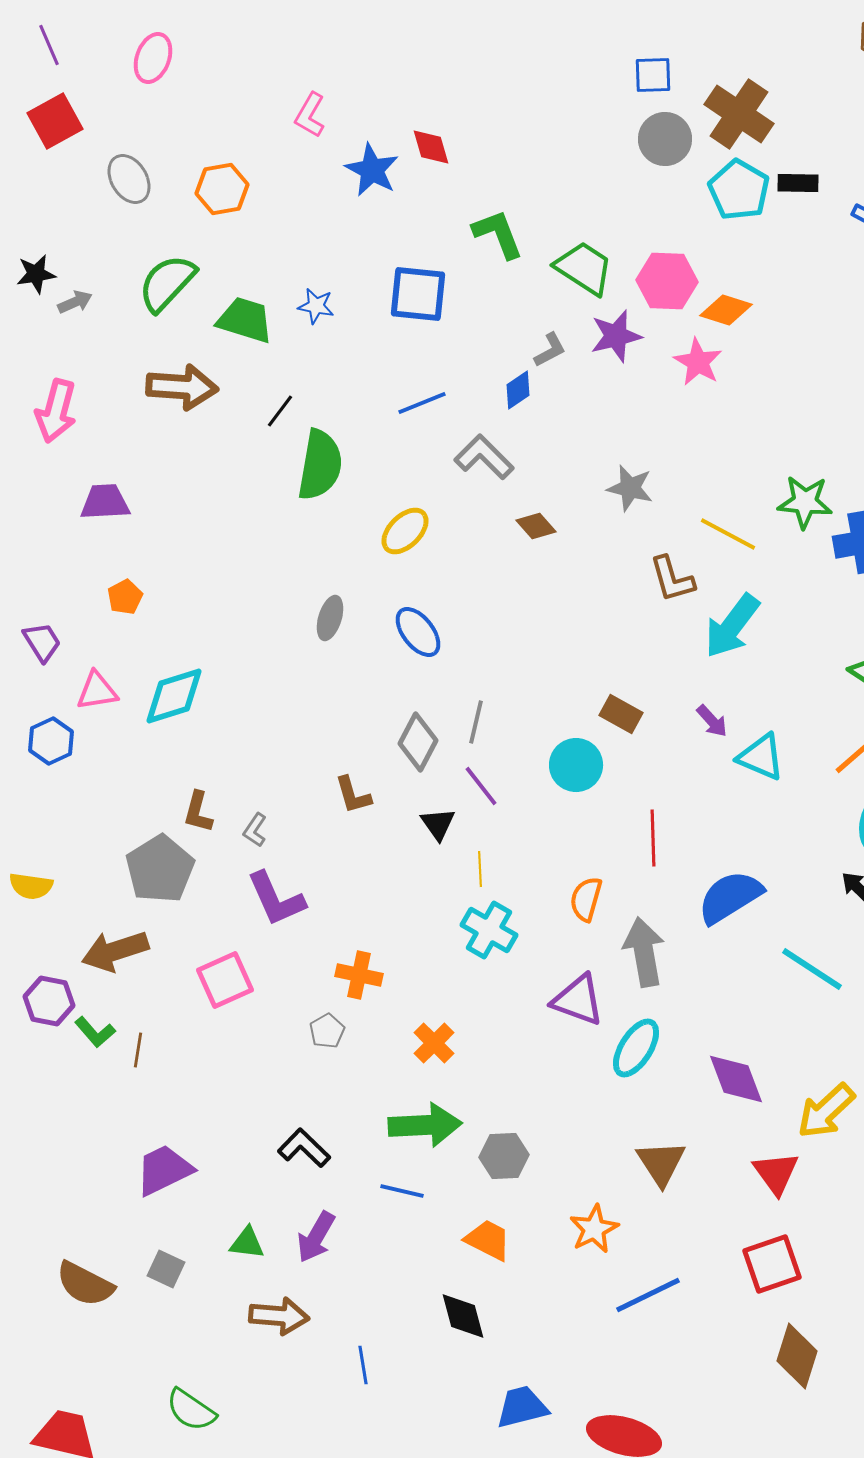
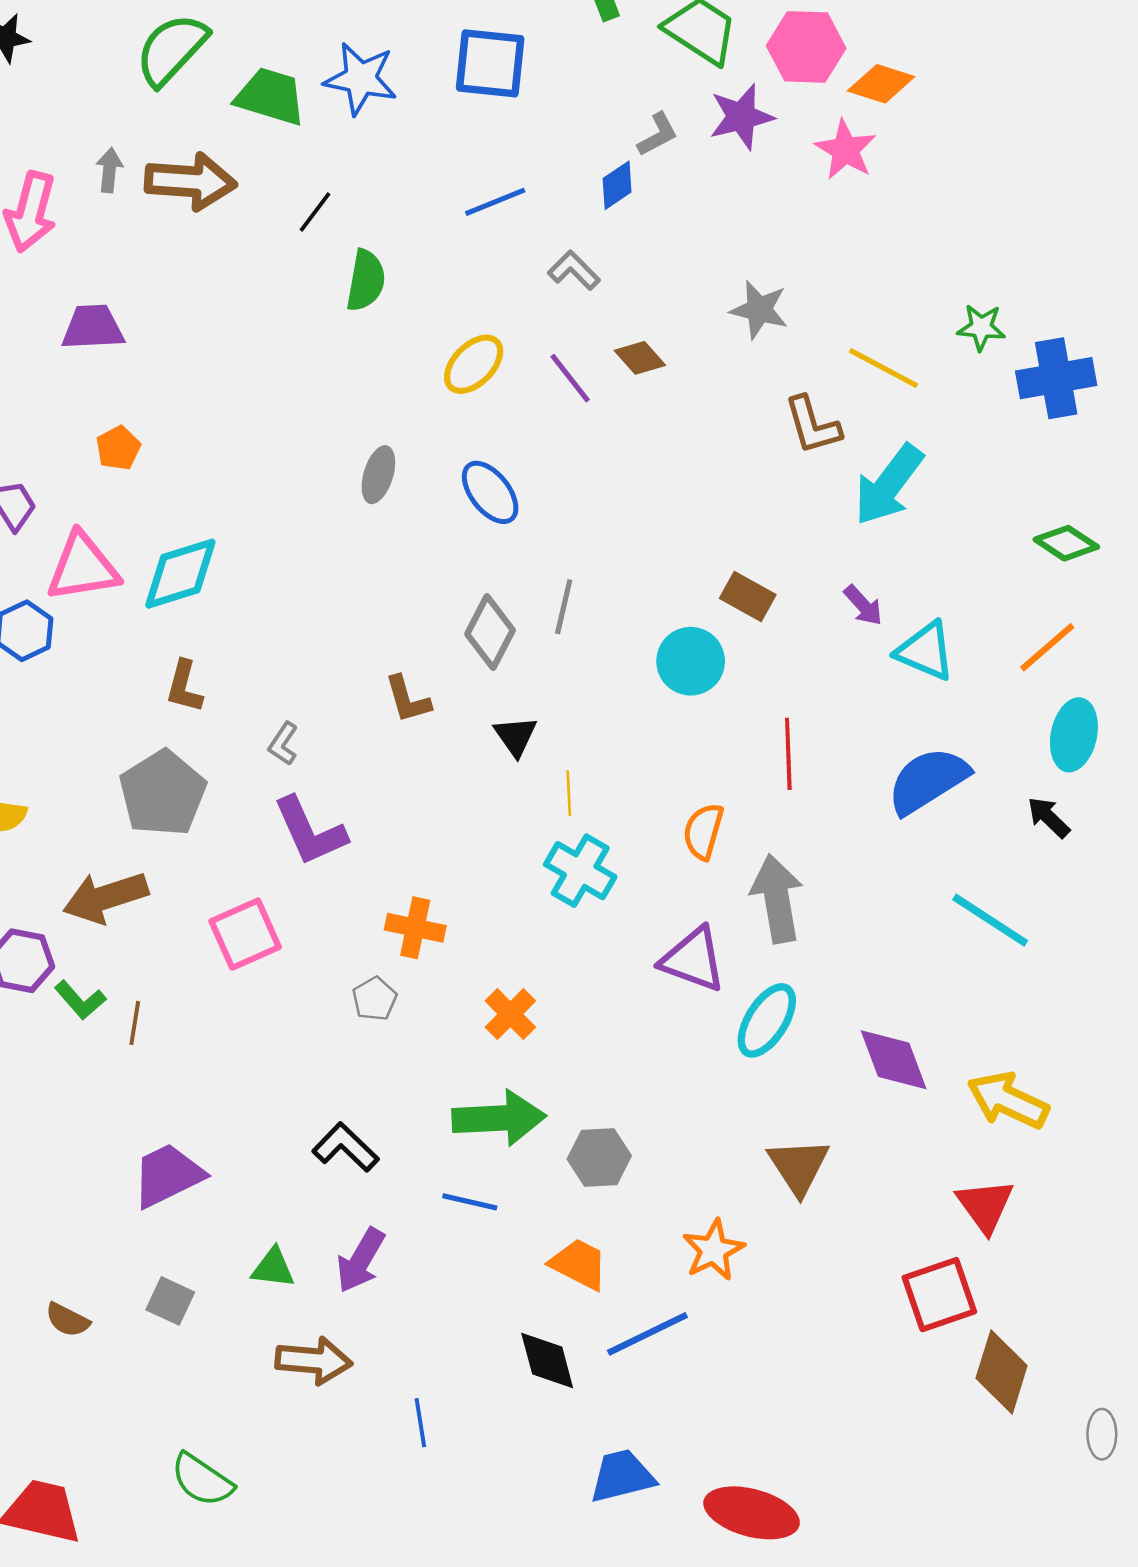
gray arrow: (75, 302) -> (109, 170), moved, turned -60
blue star: (316, 306) -> (361, 79), size x1.6
gray L-shape: (484, 457) -> (574, 270), size x0.7
green semicircle: (320, 465) -> (366, 280), size x0.7
green star: (805, 502) -> (981, 327), size x0.7
pink triangle: (97, 691) -> (83, 567), size x1.4
purple line: (481, 786) -> (570, 378), moved
brown L-shape: (198, 812) -> (184, 687), moved
blue semicircle: (730, 897) -> (928, 781), moved
yellow arrow: (826, 1111) -> (1008, 1100), turned 68
red triangle: (776, 1173) -> (985, 1206), moved
brown semicircle: (85, 1284) -> (67, 1320), size x0.6
blue line: (648, 1295) -> (647, 1334), moved
brown diamond: (797, 1356) -> (1002, 1372), moved

